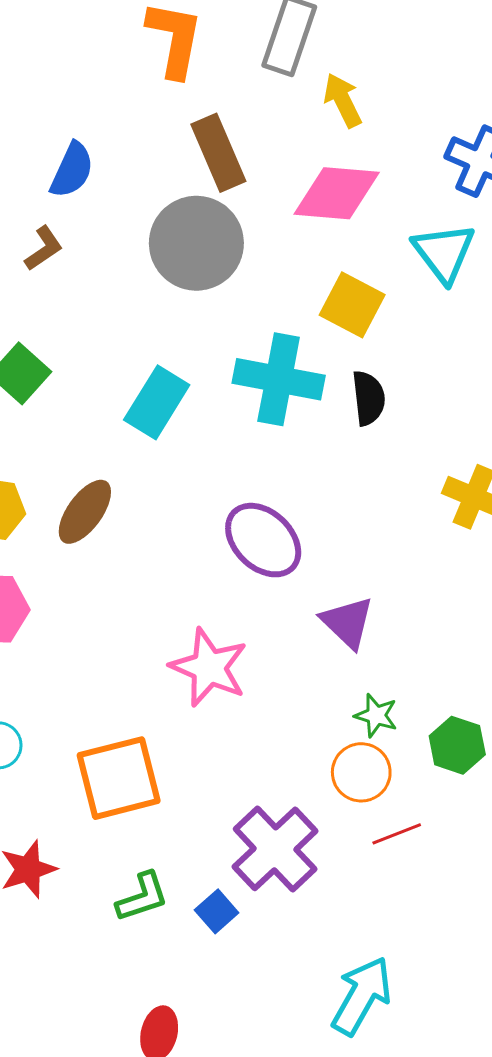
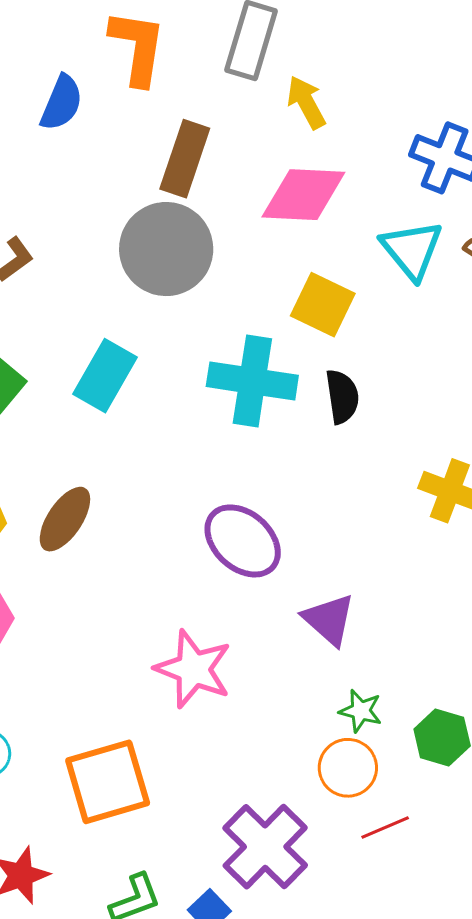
brown rectangle: (218, 153) -> (185, 159), turned 44
blue semicircle: (72, 170) -> (62, 103), moved
cyan rectangle: (157, 402) -> (105, 376), moved

